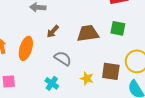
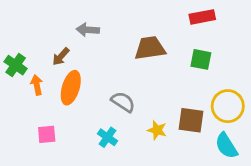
brown arrow: (53, 31) -> (61, 57), moved
brown trapezoid: (88, 33) -> (150, 48), moved

